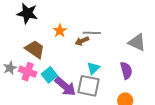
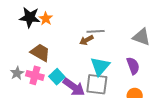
orange star: (60, 31) -> (46, 19), moved
cyan triangle: (93, 68) -> (100, 66), size x1.5

